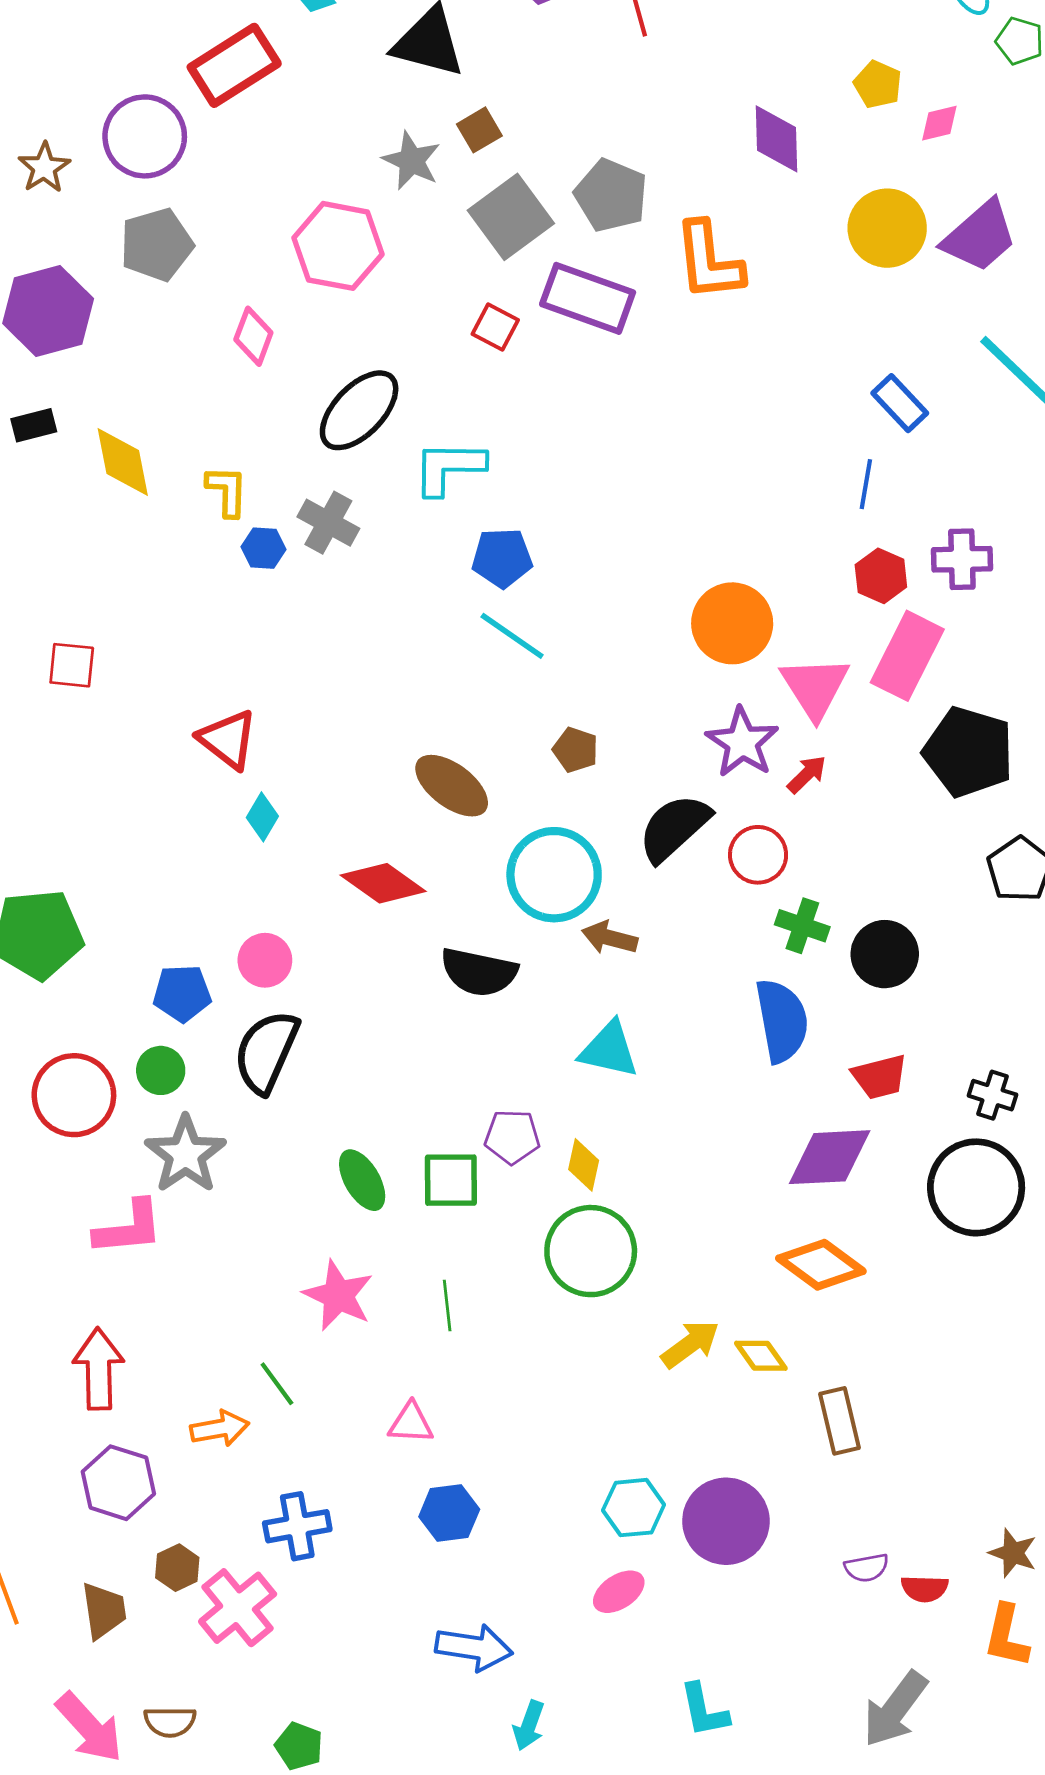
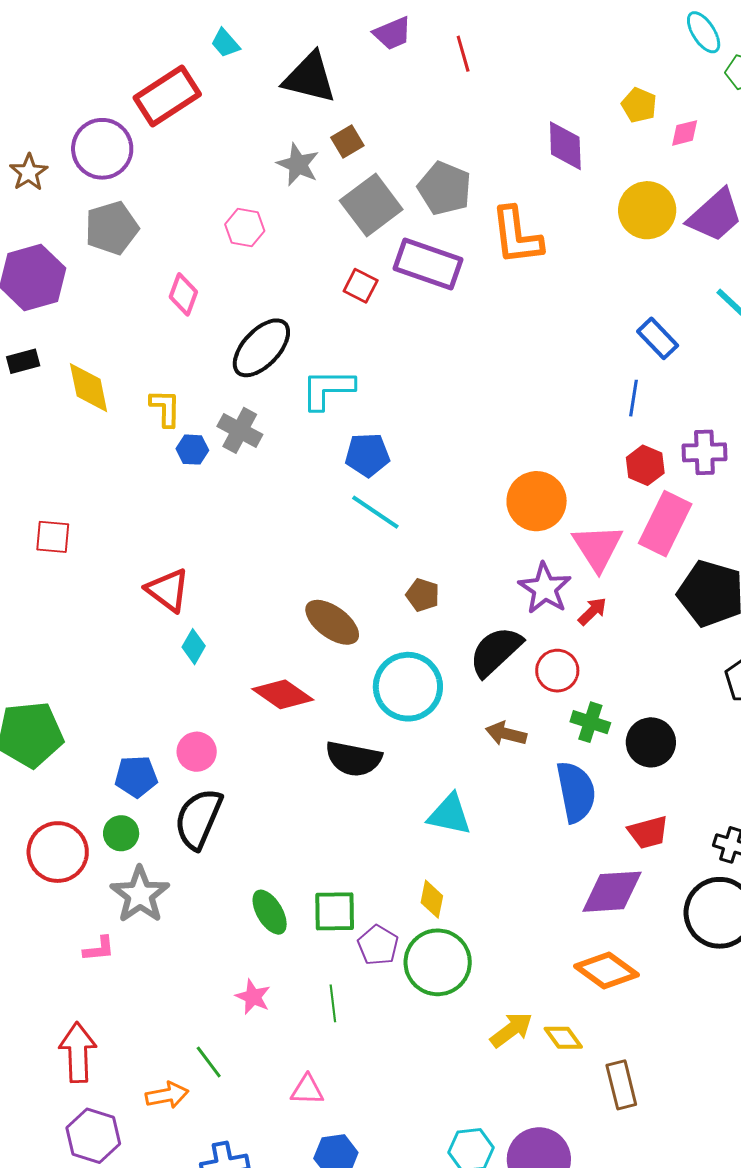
pink hexagon: (338, 246) -> (245, 228), size x0.6
brown arrow: (610, 938) -> (506, 734), moved
purple pentagon: (512, 1137) -> (378, 945), moved, turned 30
pink L-shape: (129, 1228) -> (99, 949), size x0.6
pink star: (338, 1295) -> (253, 997), size x0.7

